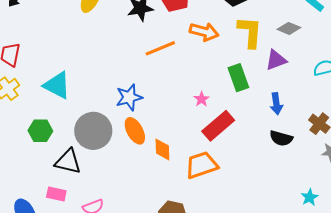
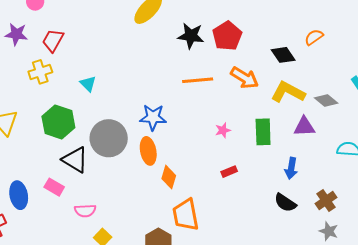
yellow L-shape: (250, 32) -> (288, 92), turned -84
cyan triangle: (57, 85) -> (88, 84), size x0.6
pink star: (201, 99) -> (223, 130), moved
red rectangle: (218, 126) -> (229, 172), size x0.5
green hexagon: (40, 131) -> (58, 122), size x1.4
orange trapezoid: (202, 165) -> (186, 215), moved, turned -100

